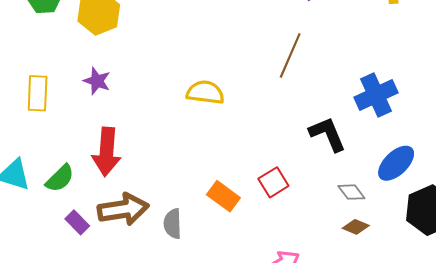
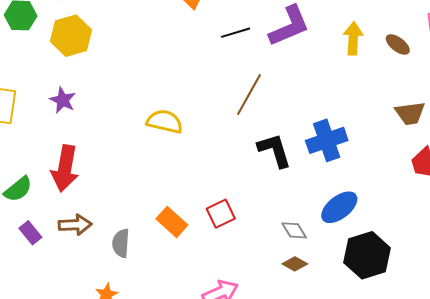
black L-shape: (328, 134) -> (274, 150), moved
brown arrow: (123, 209) -> (75, 225), size x0.7

